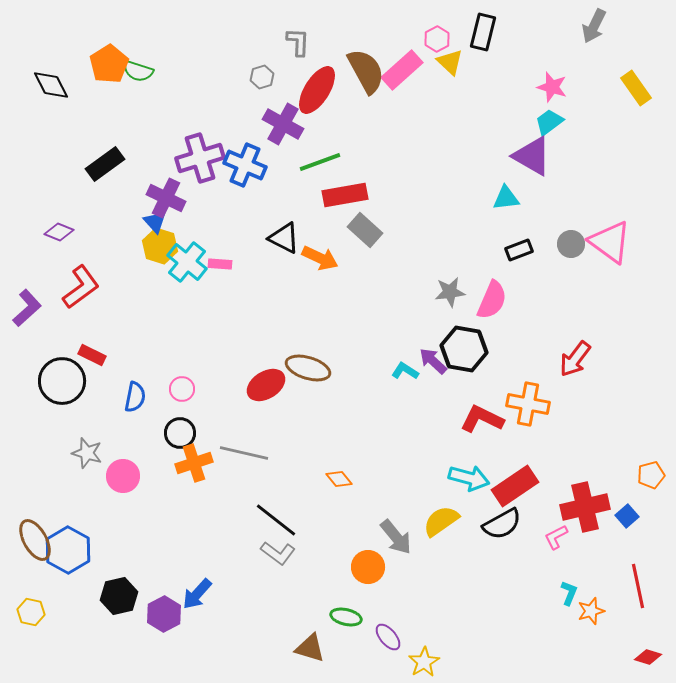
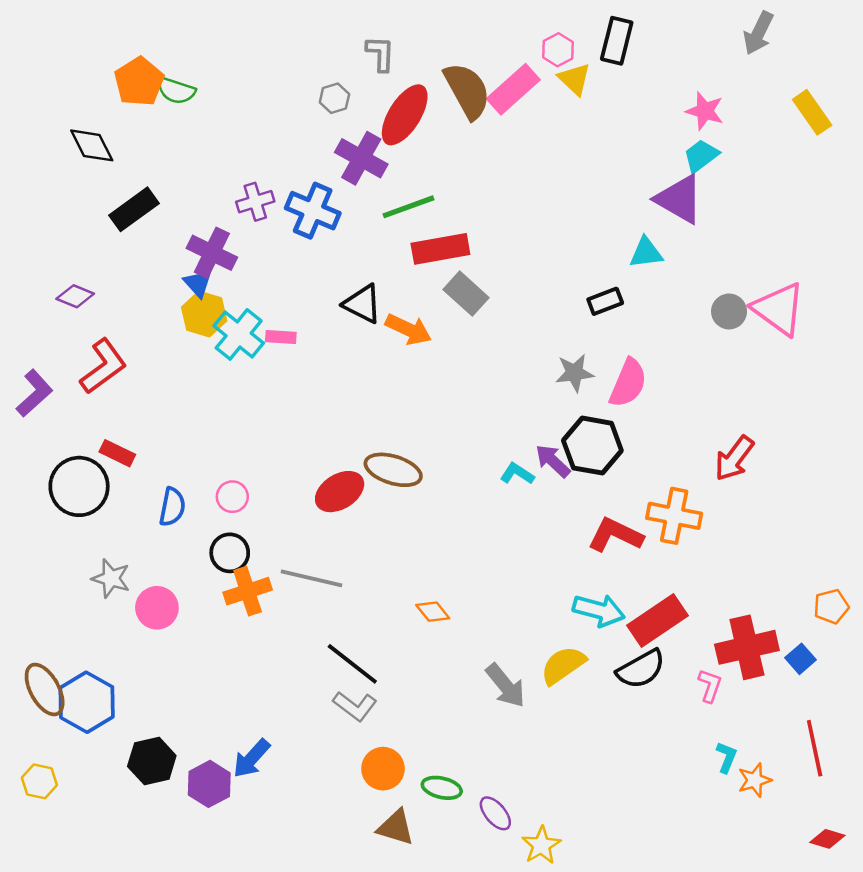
black diamond: (51, 85) -> (92, 145), moved
purple cross: (200, 158) -> (255, 202), size x0.6
black rectangle: (519, 250) -> (605, 301), moved
pink L-shape: (556, 537) -> (710, 686), turned 136
orange circle: (368, 567) -> (383, 769), moved

